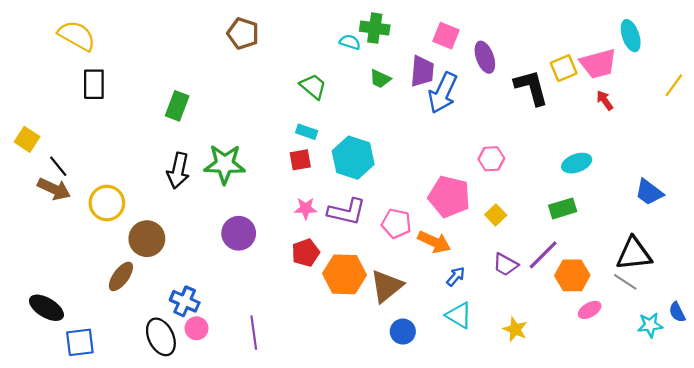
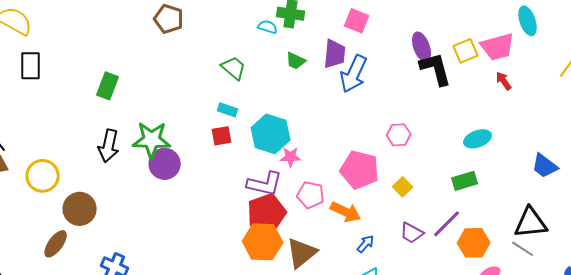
purple ellipse: (485, 57) -> (422, 47), moved
pink star: (306, 208) -> (291, 157), moved
purple circle: (239, 233) -> (165, 164), moved
red pentagon: (306, 253) -> (267, 213), moved, size x1.5

